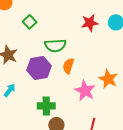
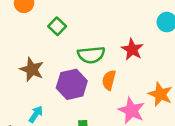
red star: (90, 23) -> (132, 49), moved, turned -30

